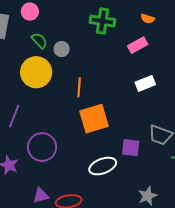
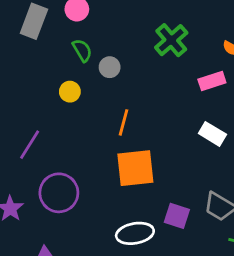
green cross: (103, 21) -> (171, 40), turned 30
yellow circle: (36, 72) -> (70, 92), size x0.5
white rectangle: (145, 83) -> (212, 134), turned 42

